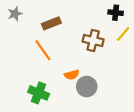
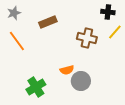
orange line: (43, 50) -> (17, 41), moved
green cross: (39, 93) -> (36, 87), turned 36

